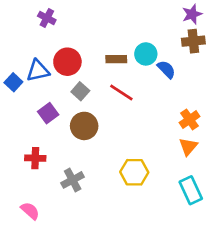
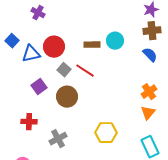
blue semicircle: (166, 69) -> (150, 55), moved
blue square: (13, 82) -> (12, 41), moved
red line: (121, 93) -> (85, 71), moved

